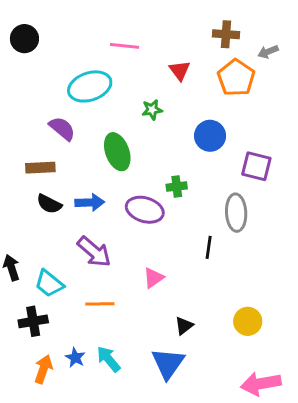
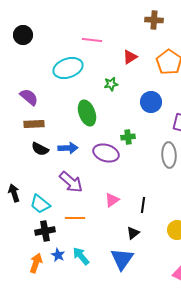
brown cross: (226, 34) -> (154, 20), moved
red triangle: (180, 71) -> (130, 57), turned 35
purple semicircle: (62, 129) -> (29, 97), moved
black line: (209, 247) -> (143, 205), moved
black cross: (33, 321) -> (45, 231), moved

